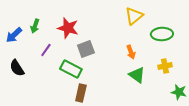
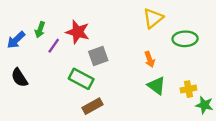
purple line: (46, 50) -> (54, 46), moved
yellow cross: (165, 66) -> (188, 89), moved
brown rectangle: (81, 93) -> (93, 106), turned 48

